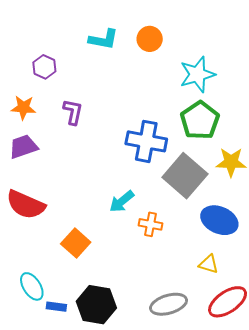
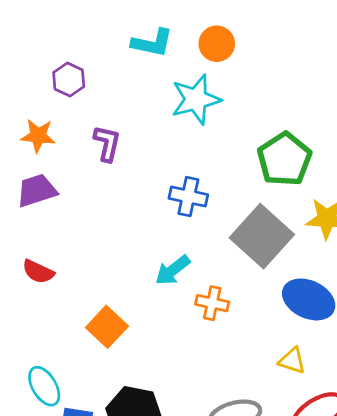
cyan star: (197, 74) -> (196, 99), moved
blue cross: (146, 141) -> (188, 197), moved, size x0.7
red semicircle: (26, 205) -> (38, 272), size x0.6

